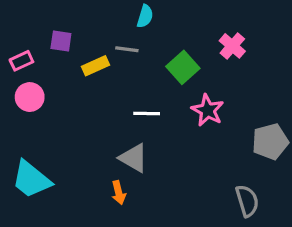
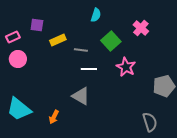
cyan semicircle: (145, 16) -> (96, 15), moved
gray line: (127, 49) -> (81, 50), moved
orange arrow: (119, 193) -> (54, 117), moved, turned 40

